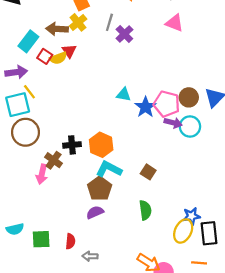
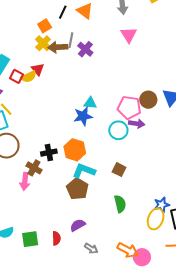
pink triangle: (174, 23) -> (129, 35), turned 42
brown arrow: (57, 29) -> (58, 47), moved
blue star: (145, 107) -> (83, 116), moved, turned 30
cyan circle: (190, 126) -> (118, 130), moved
purple semicircle: (95, 212) -> (78, 225), moved
gray arrow: (90, 256) -> (91, 248), moved, turned -144

